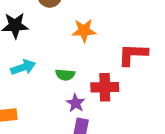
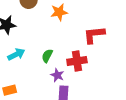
orange star: (84, 31) -> (59, 12), moved
green semicircle: (65, 75) -> (47, 56), turned 120

